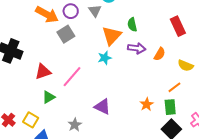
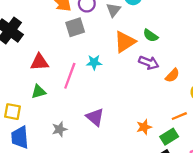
green semicircle: (132, 25) -> (151, 35), turned -56
cyan star: (105, 58) -> (94, 62), moved
pink line: (72, 77) -> (70, 76), turned -35
green rectangle: (170, 107) -> (169, 137), turned 49
yellow square: (31, 120) -> (12, 112), turned -35

